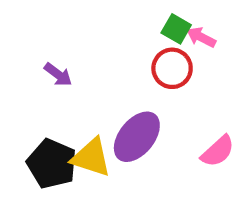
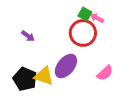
red circle: (172, 68) -> (83, 33), size x1.4

